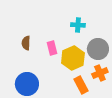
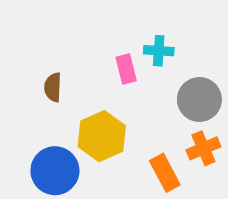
pink rectangle: (52, 48) -> (126, 69), moved
yellow hexagon: (73, 58) -> (102, 136), moved

